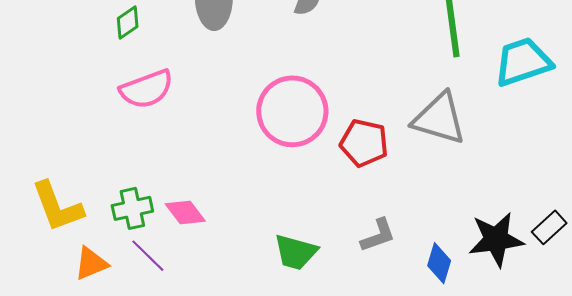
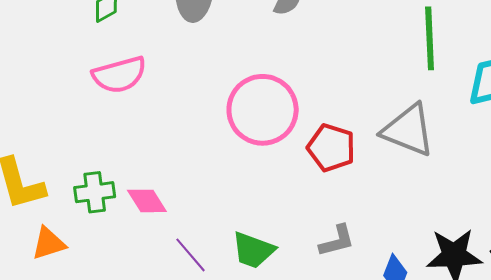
purple line: (148, 256) -> (191, 255), moved

